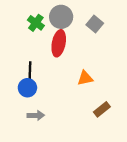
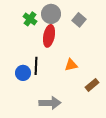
black line: (30, 72) -> (36, 66), moved
brown rectangle: (102, 109) -> (92, 85), moved
gray arrow: (36, 115) -> (50, 103), moved, size x1.5

